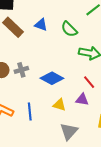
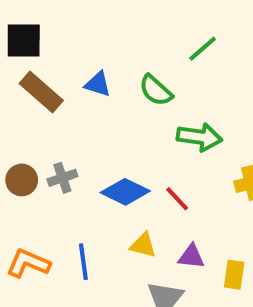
red line: (89, 82) -> (177, 199), moved
purple triangle: (82, 100) -> (191, 257), moved

